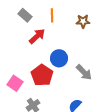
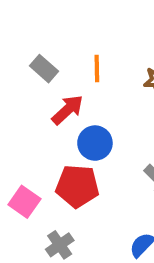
blue circle: (59, 58) -> (95, 143), moved
red pentagon: (42, 75) -> (77, 186), turned -30

